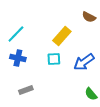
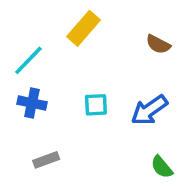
brown semicircle: (89, 17) -> (158, 44), moved
yellow rectangle: (62, 36) -> (84, 28), moved

